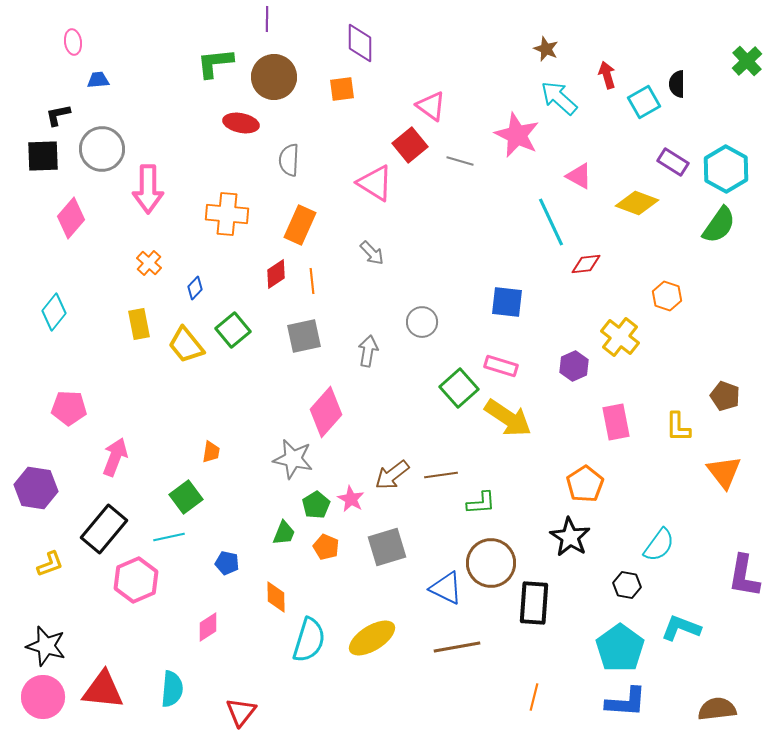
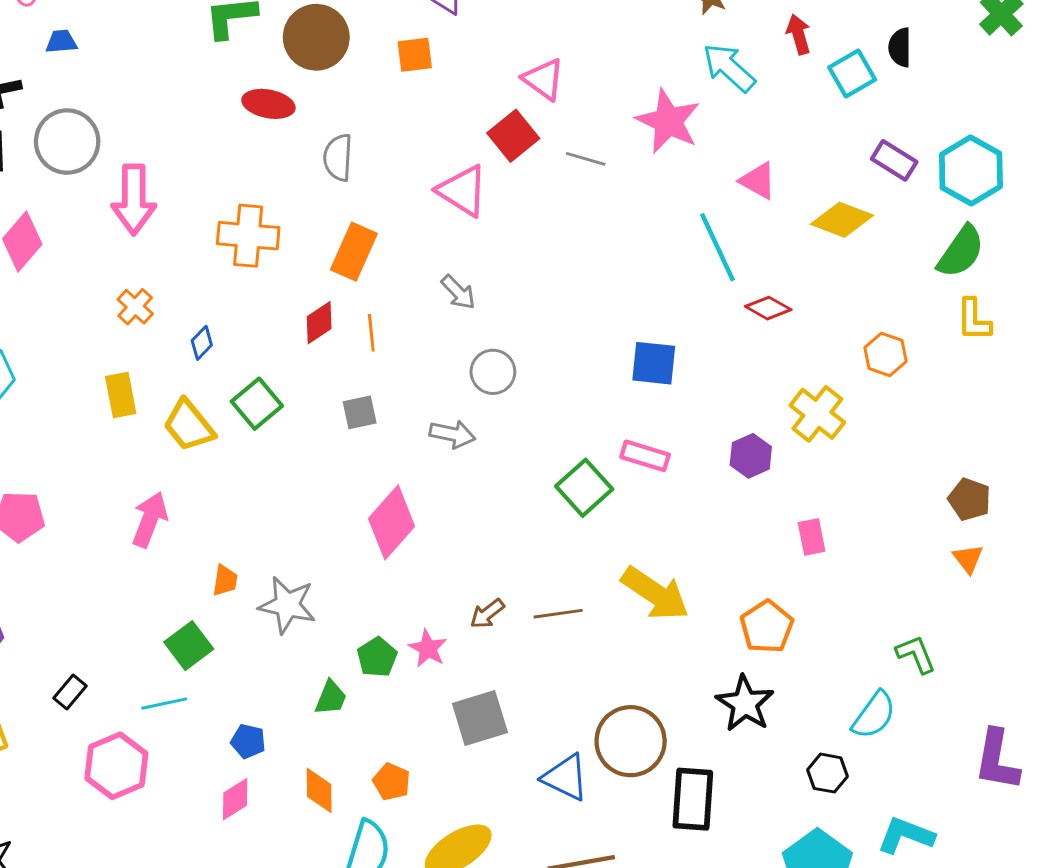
red diamond: (586, 264) -> (768, 308), turned 36
gray circle: (422, 322) -> (493, 372), moved
gray square: (304, 336) -> (360, 412), size x0.7
gray arrow: (368, 351) -> (452, 434), turned 92
yellow arrow: (508, 418) -> (655, 593), moved
pink rectangle: (616, 422) -> (812, 537), size x0.7
yellow L-shape: (678, 427) -> (974, 320), moved
pink arrow: (115, 457) -> (150, 520), moved
gray star: (293, 459) -> (287, 605), moved
orange triangle: (724, 472) -> (968, 559), moved, size x0.6
brown arrow: (392, 475) -> (487, 614), size x0.7
green L-shape: (481, 503) -> (916, 654), moved, turned -108
black rectangle: (104, 529) -> (70, 692), size x0.5
orange pentagon: (326, 547) -> (392, 782), moved
pink diamond: (208, 627) -> (235, 799), moved

